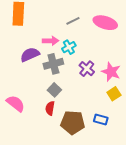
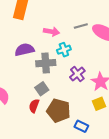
gray line: (73, 21) -> (81, 26), moved
pink arrow: (51, 41) -> (52, 32), moved
brown pentagon: (73, 122) -> (59, 111), moved

